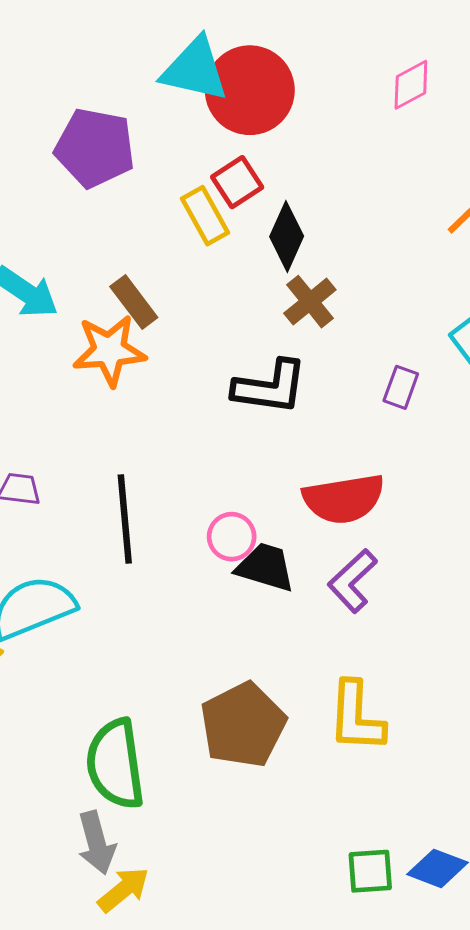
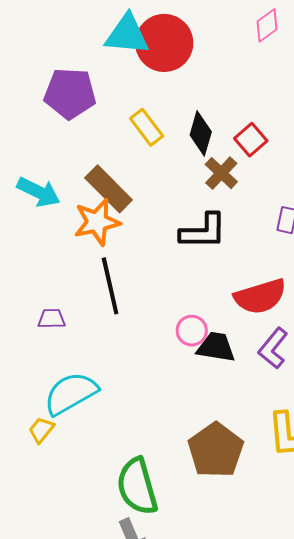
red square: (237, 182) -> (251, 140), moved
brown rectangle: (134, 302) -> (109, 189), size x1.4
black line: (125, 519) -> (110, 286), moved

